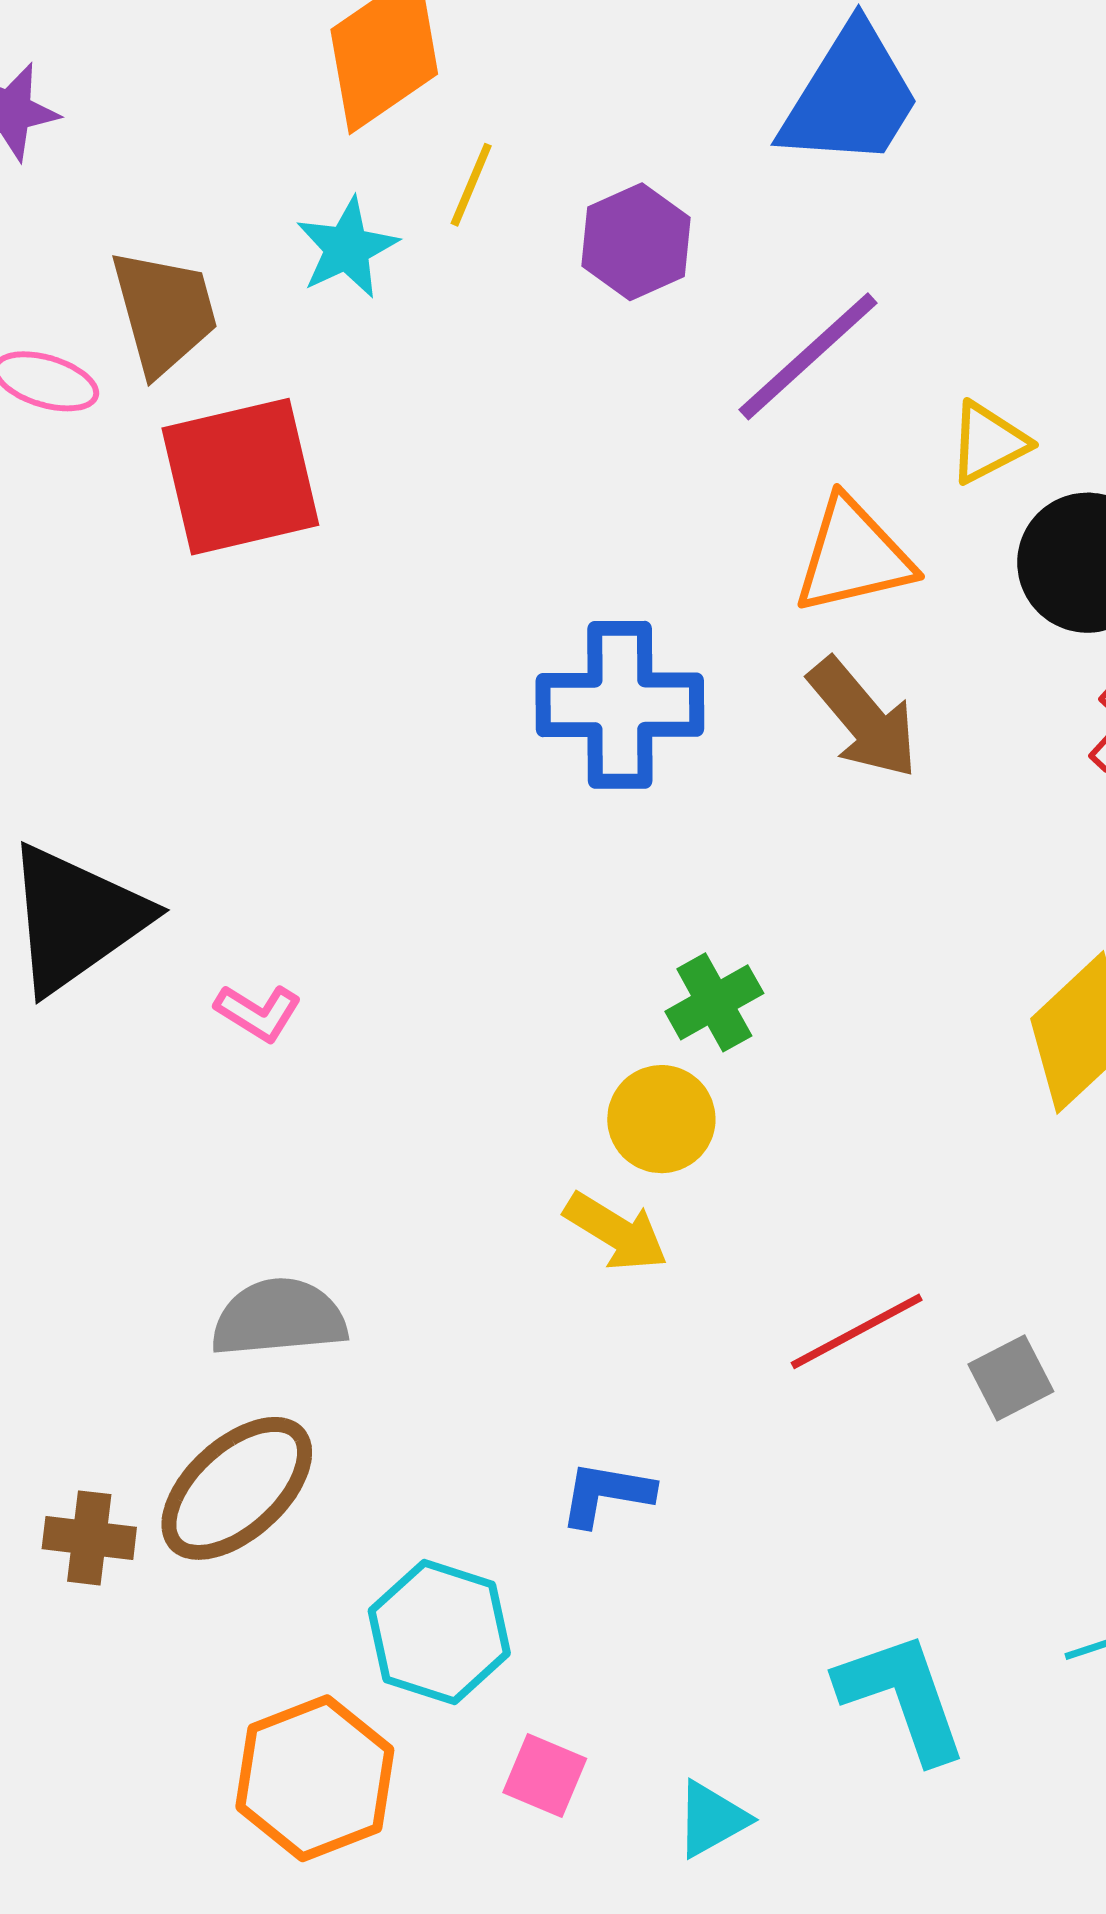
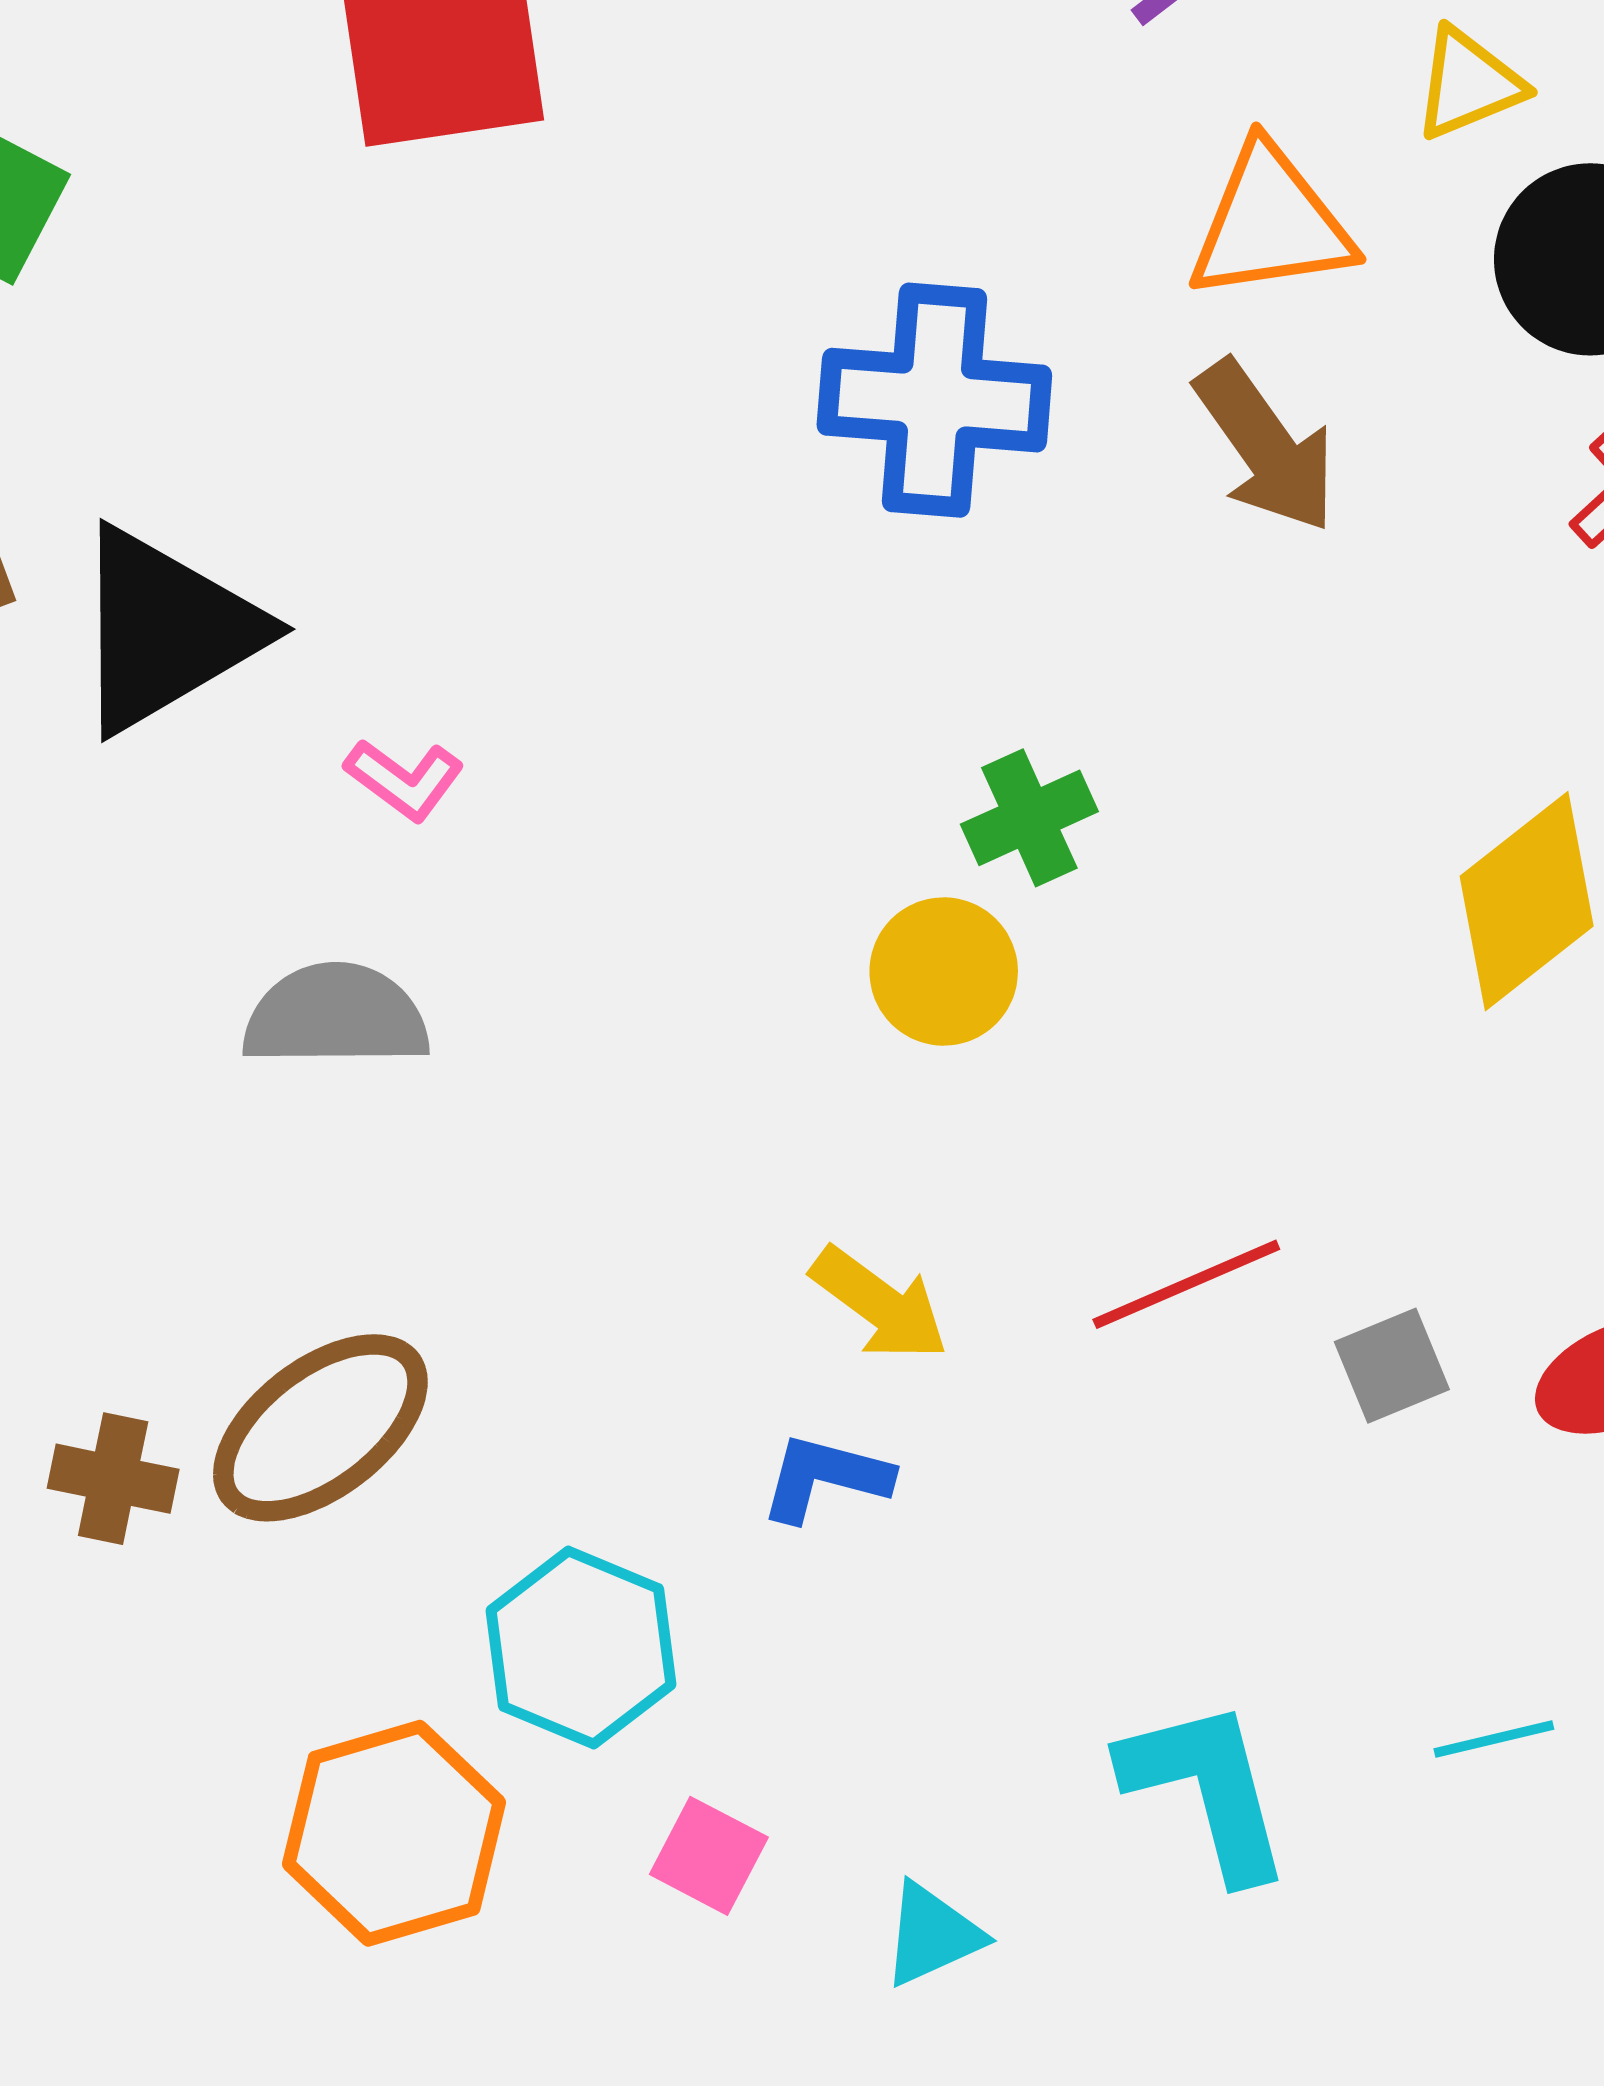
yellow arrow: (616, 1232) -> (880, 1304), moved
gray semicircle: (279, 1318) -> (336, 1016), moved

